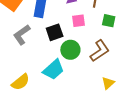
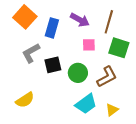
green square: (109, 21) -> (119, 48), size x1.5
black square: (55, 32) -> (53, 65), moved
cyan trapezoid: (53, 70) -> (86, 104), moved

